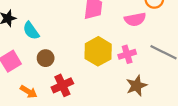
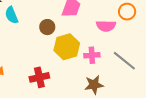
brown circle: (46, 58) -> (47, 27), moved
red cross: (62, 85) -> (39, 77), moved

